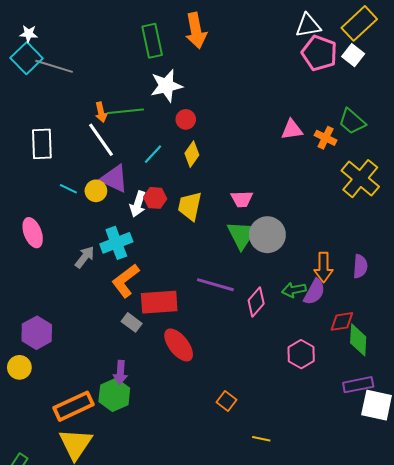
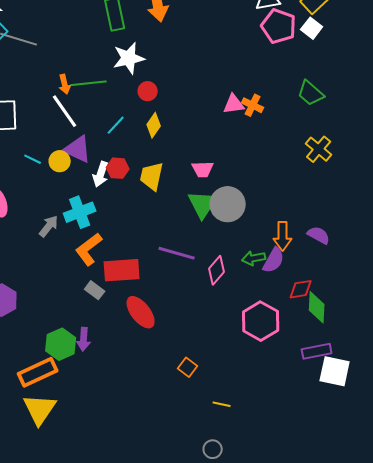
pink triangle: (292, 130) -> (234, 104), moved
orange cross: (326, 138) -> (253, 105), moved
yellow cross: (360, 179) -> (319, 149), size x0.7
purple semicircle: (360, 266) -> (319, 235), turned -65
pink hexagon: (301, 354) -> (261, 321), size x1.4
green hexagon: (114, 395) -> (61, 344), moved

